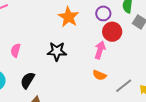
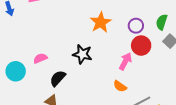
pink semicircle: (16, 50) -> (40, 58), moved, turned 40
black semicircle: (28, 80) -> (58, 78), moved

